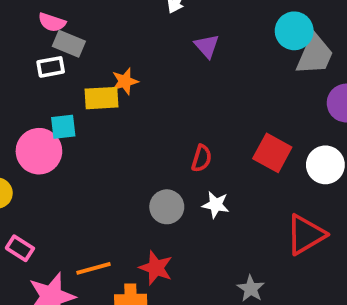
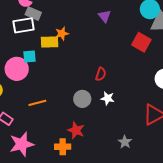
white rectangle: (51, 67) -> (24, 25), size x1.5
red square: (272, 153) -> (141, 42), moved
orange line: (93, 268) -> (37, 103), moved

